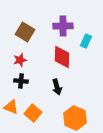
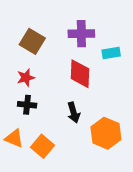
cyan rectangle: (86, 41) -> (111, 53), turned 56
orange hexagon: (75, 118) -> (106, 133), moved

